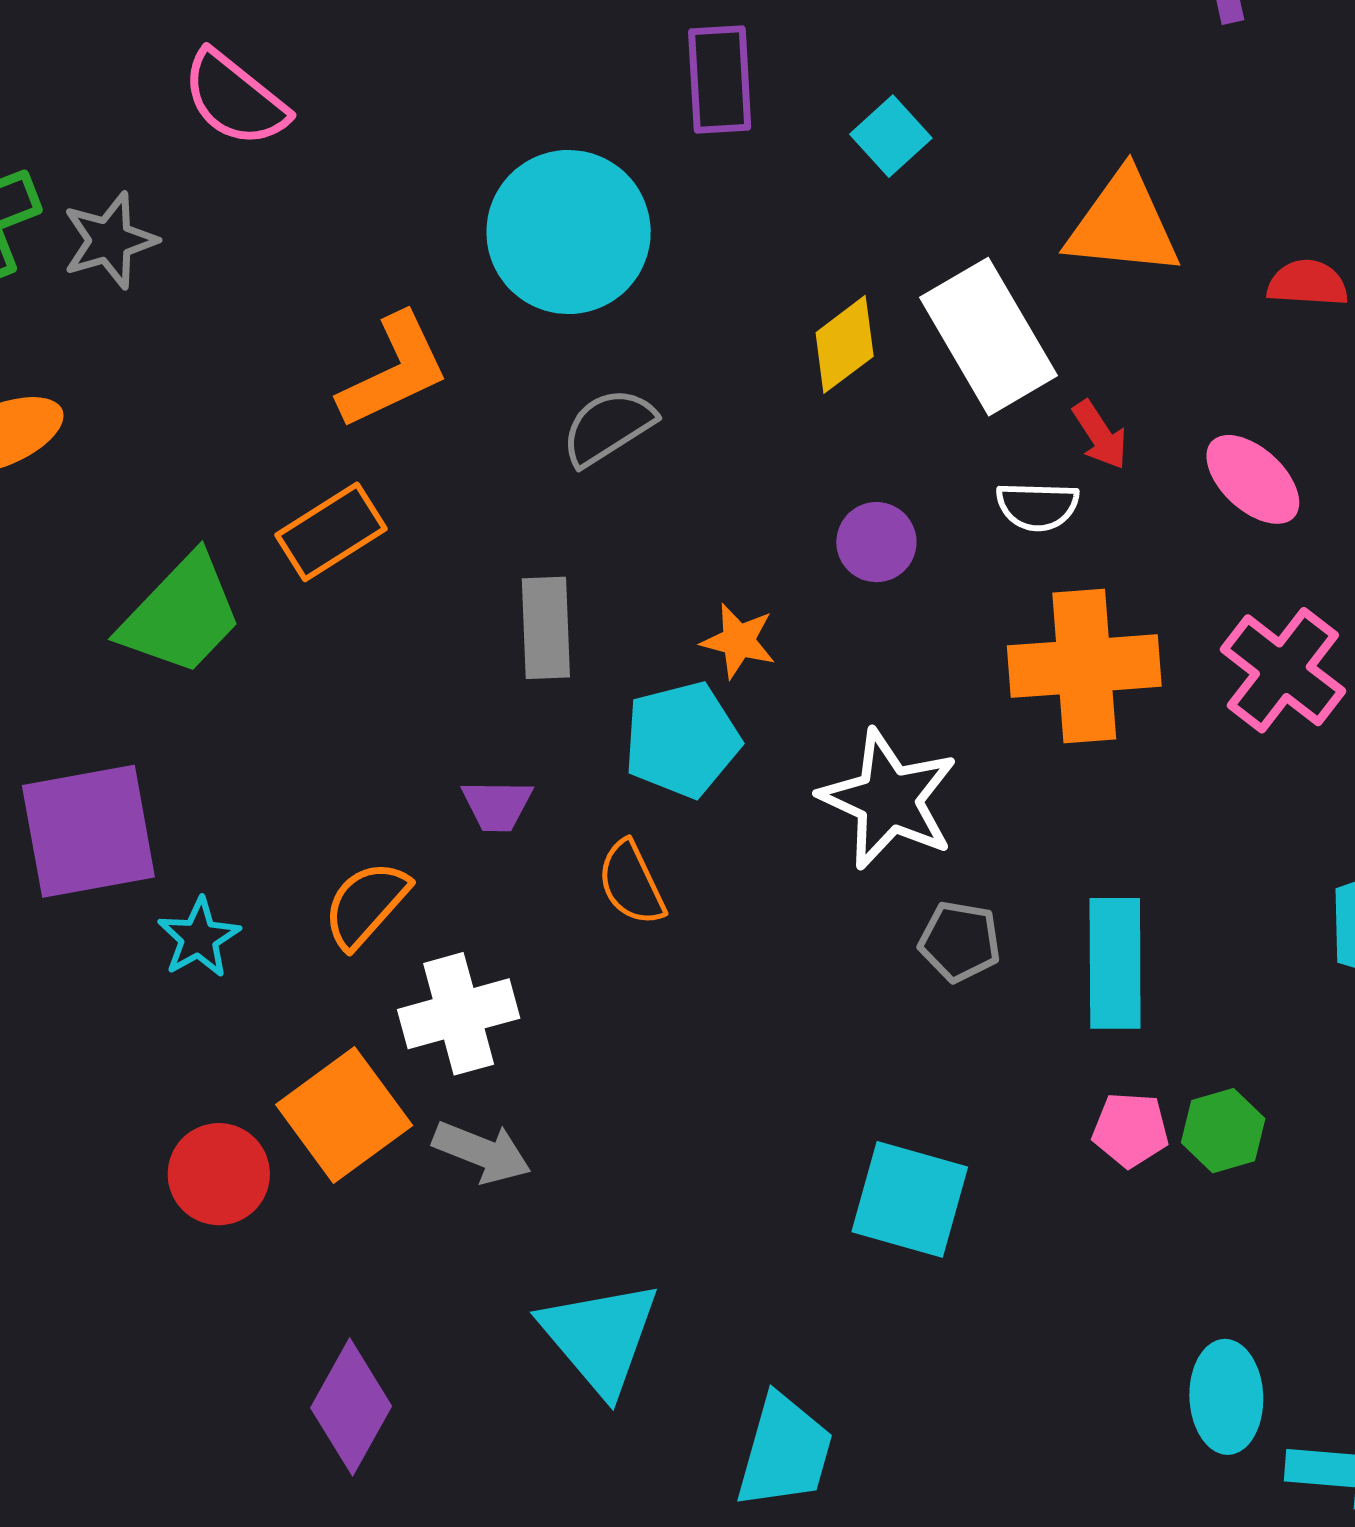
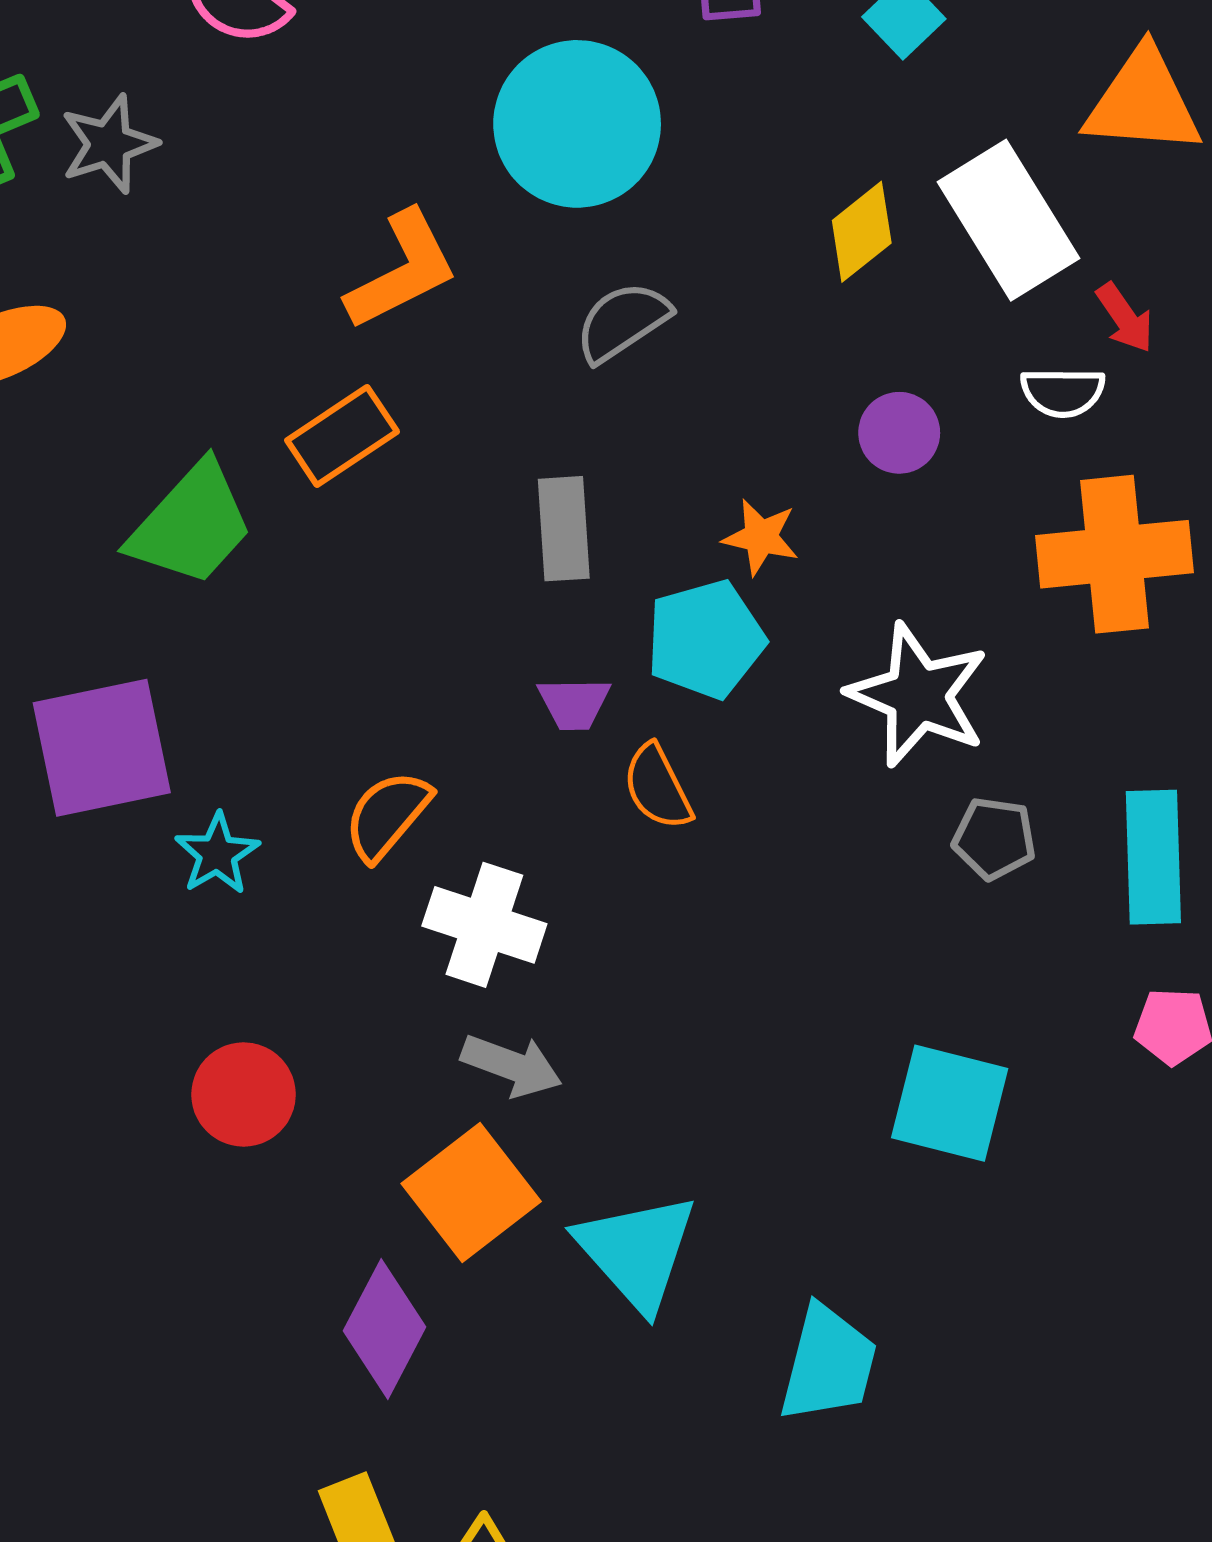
purple trapezoid: (497, 805) -> (574, 703), moved
white cross: (459, 1014) -> (484, 925), turned 35
orange square: (344, 1115) -> (471, 1193), moved

